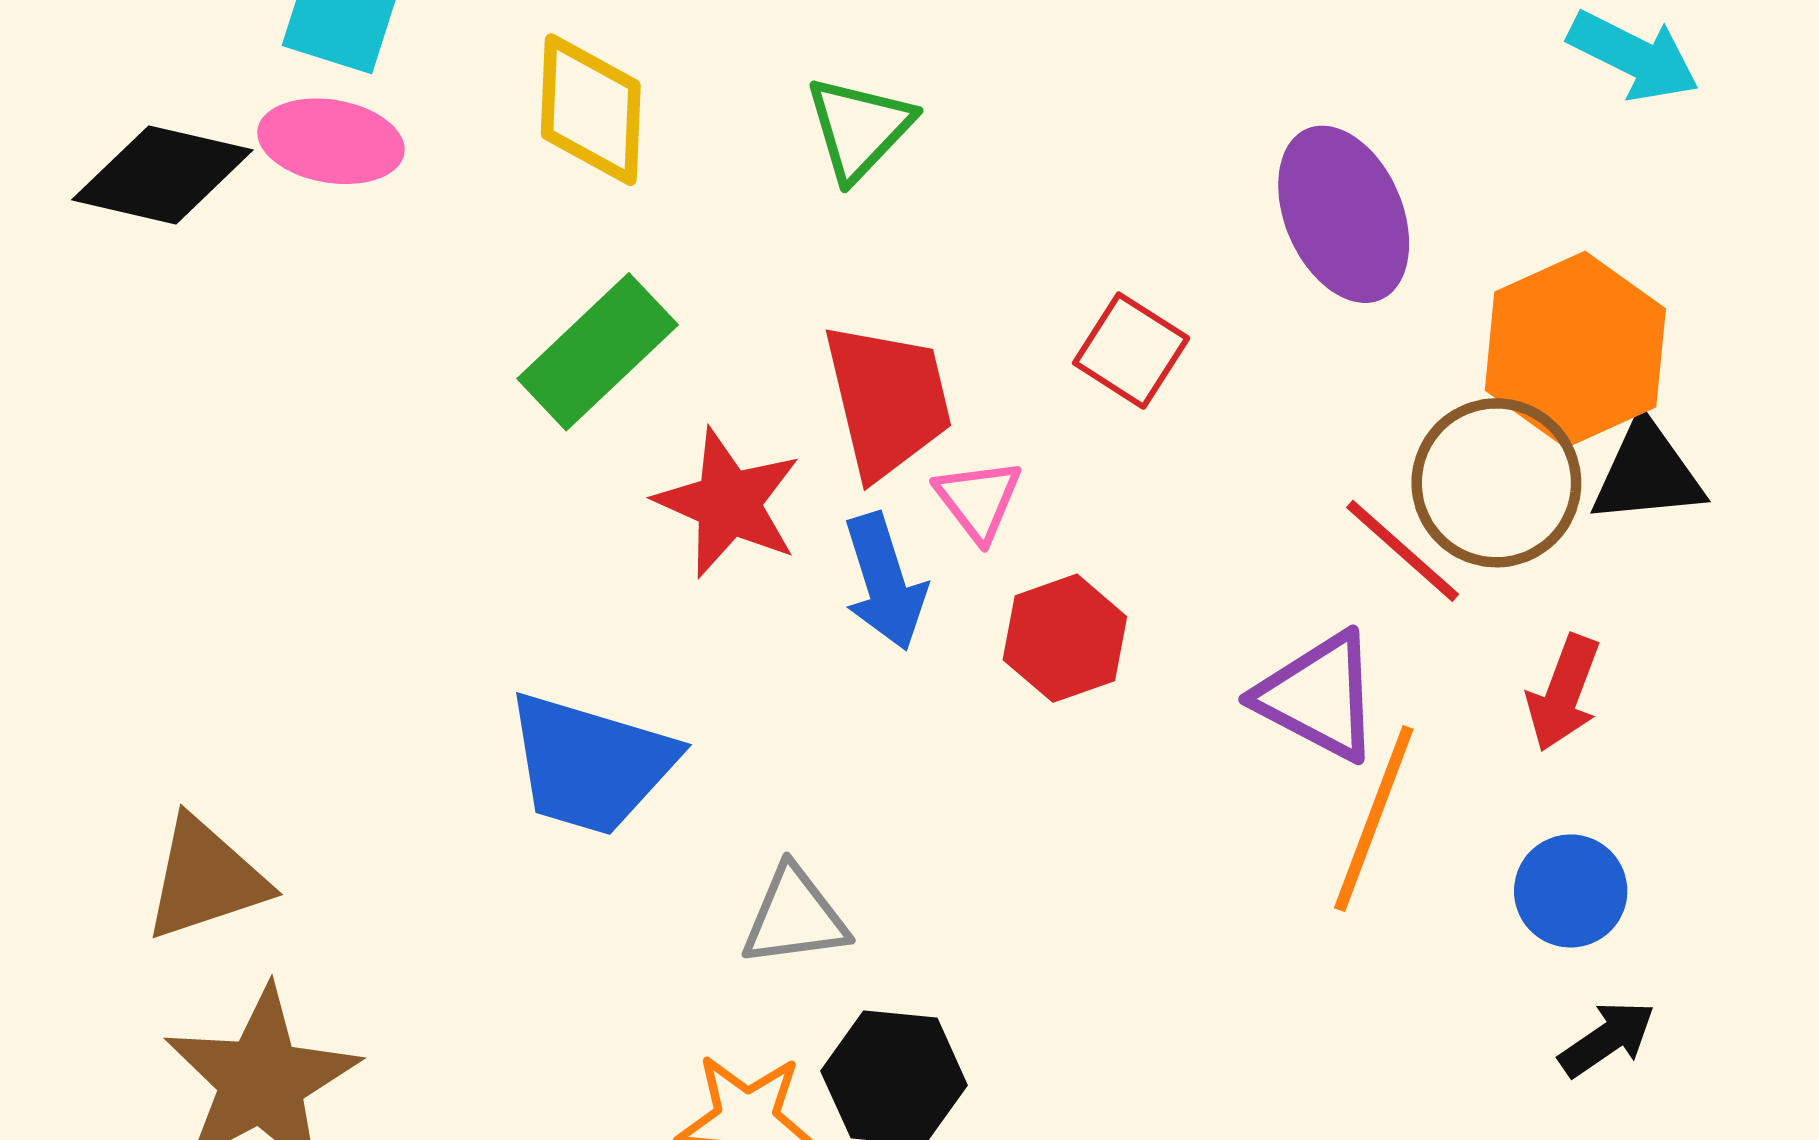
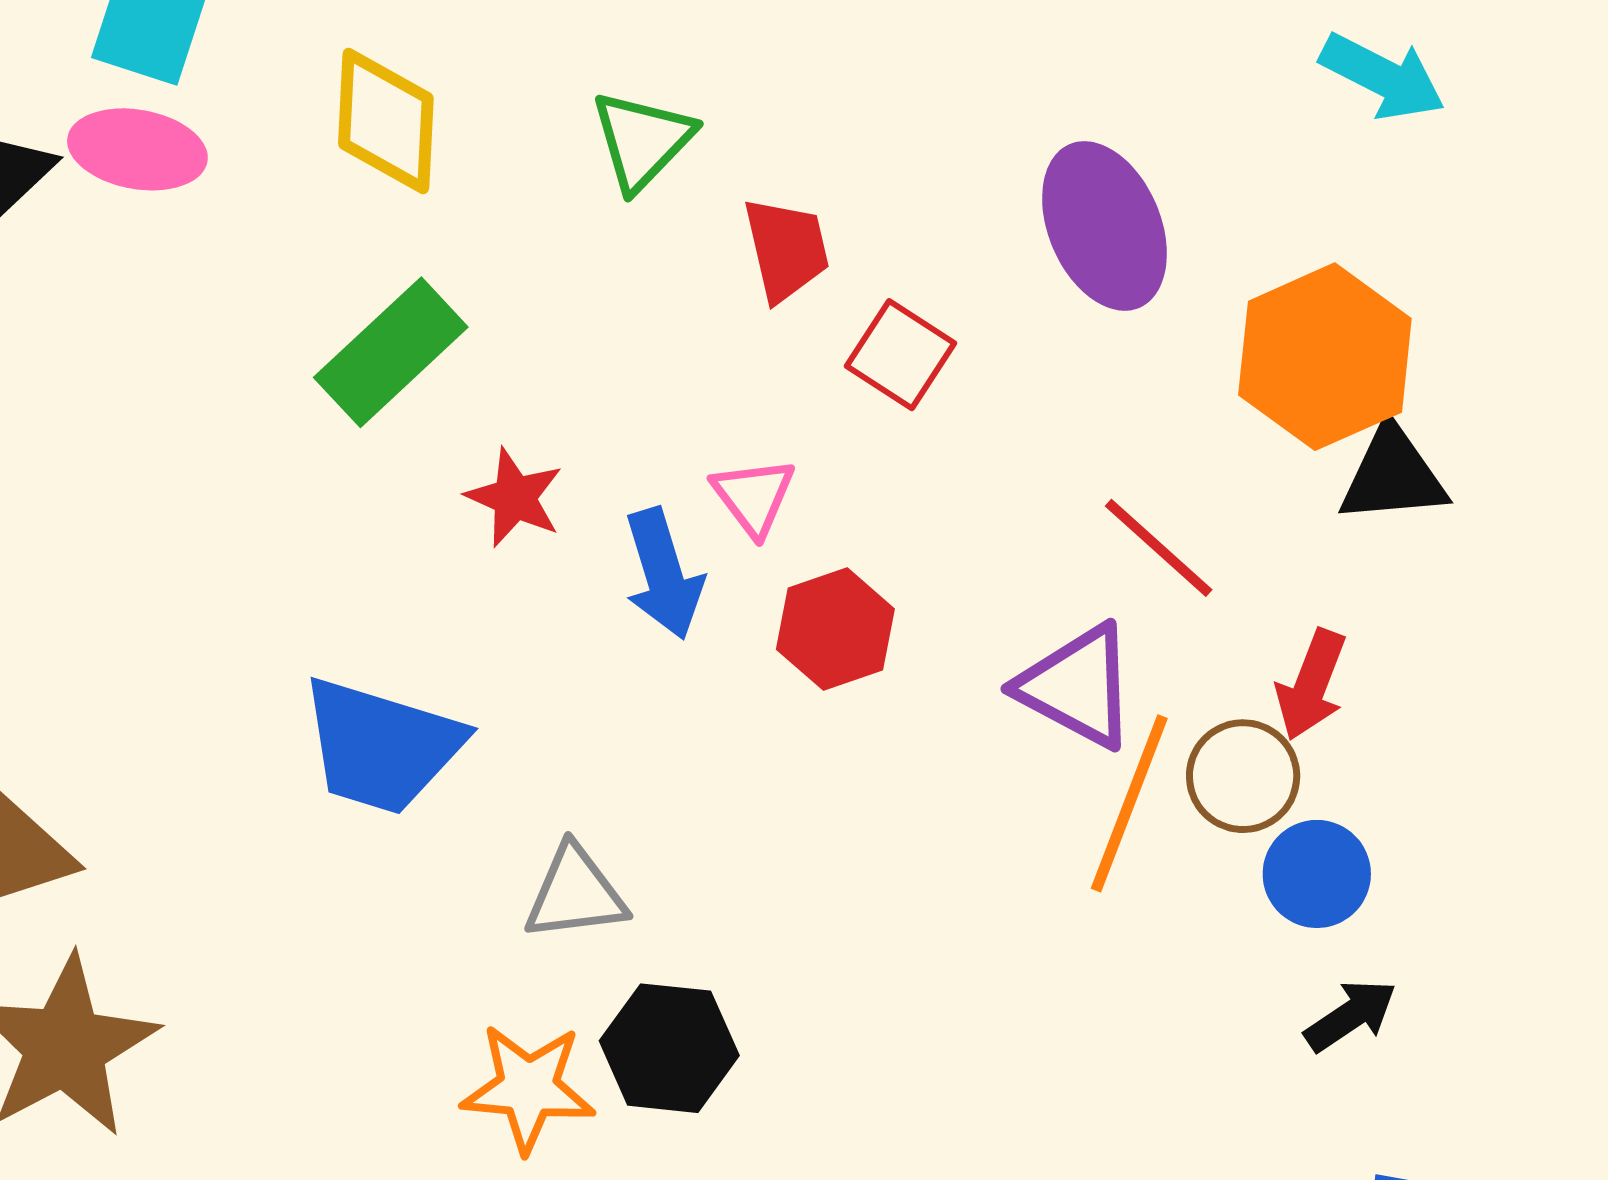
red trapezoid: (888, 400) -> (786, 249), moved, size x0.7
brown circle: (1496, 483) -> (1243, 776), moved, size x0.7
red star: (728, 503) -> (515, 498), size x0.7

